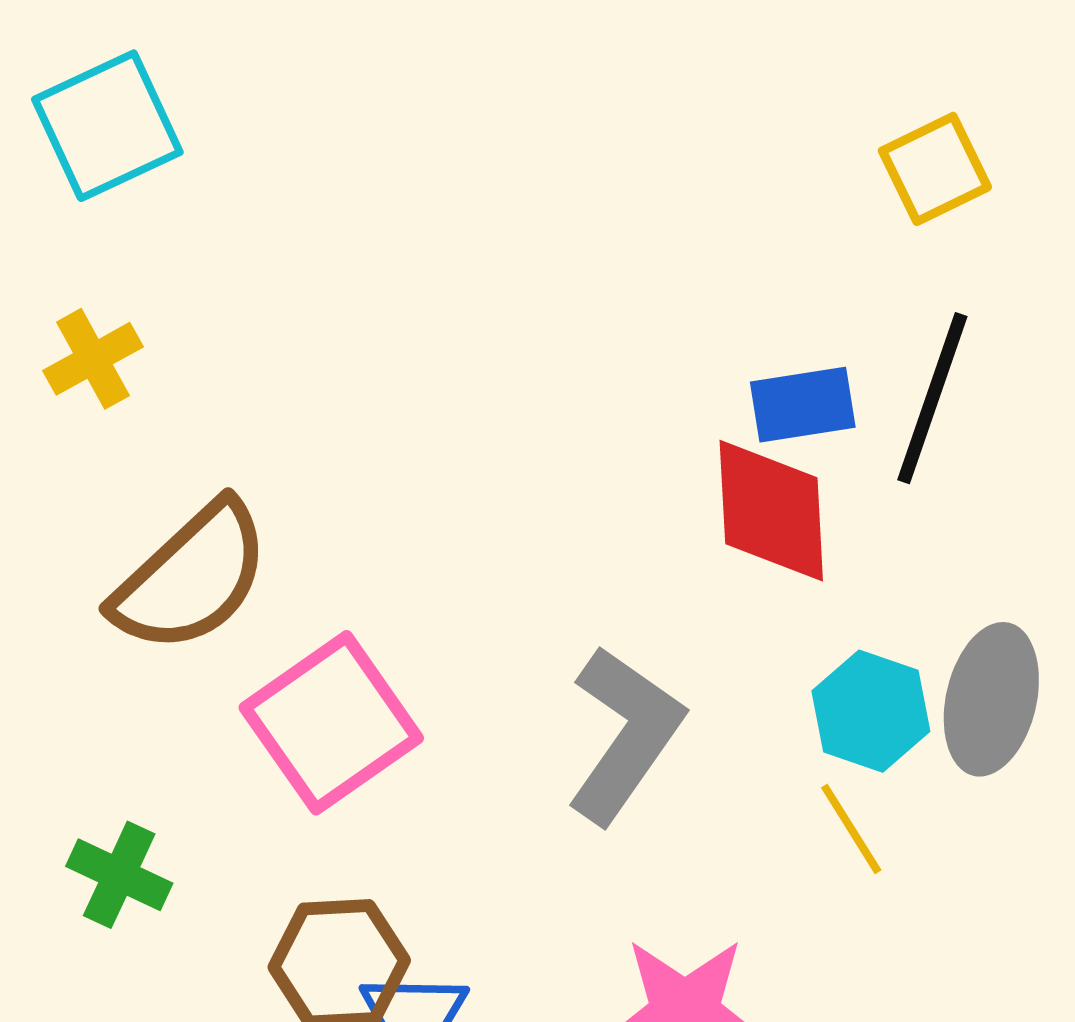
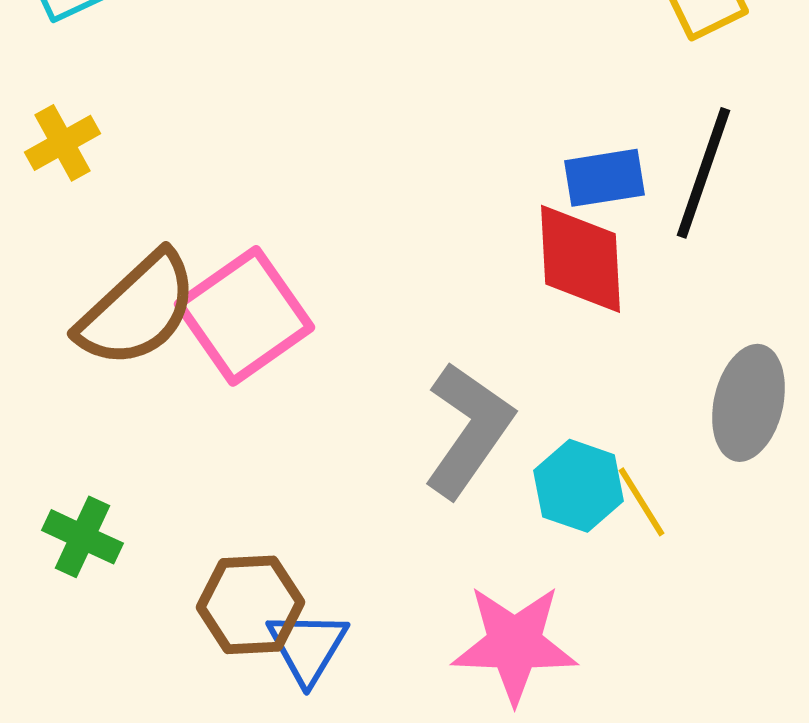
cyan hexagon: (871, 711) -> (578, 486), moved
pink square: (331, 723) -> (244, 316), moved

